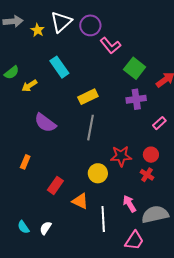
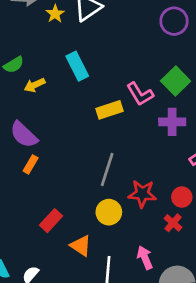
purple circle: (90, 25) -> (174, 21), moved
pink L-shape: (110, 45) -> (140, 94), moved
purple semicircle: (45, 123) -> (24, 135), moved
gray line: (91, 128) -> (107, 170), moved
orange rectangle: (25, 162) -> (31, 164), moved

